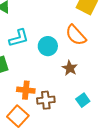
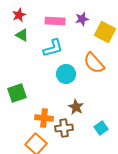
cyan L-shape: (19, 38) -> (53, 48), moved
brown star: (70, 68) -> (76, 107), moved

